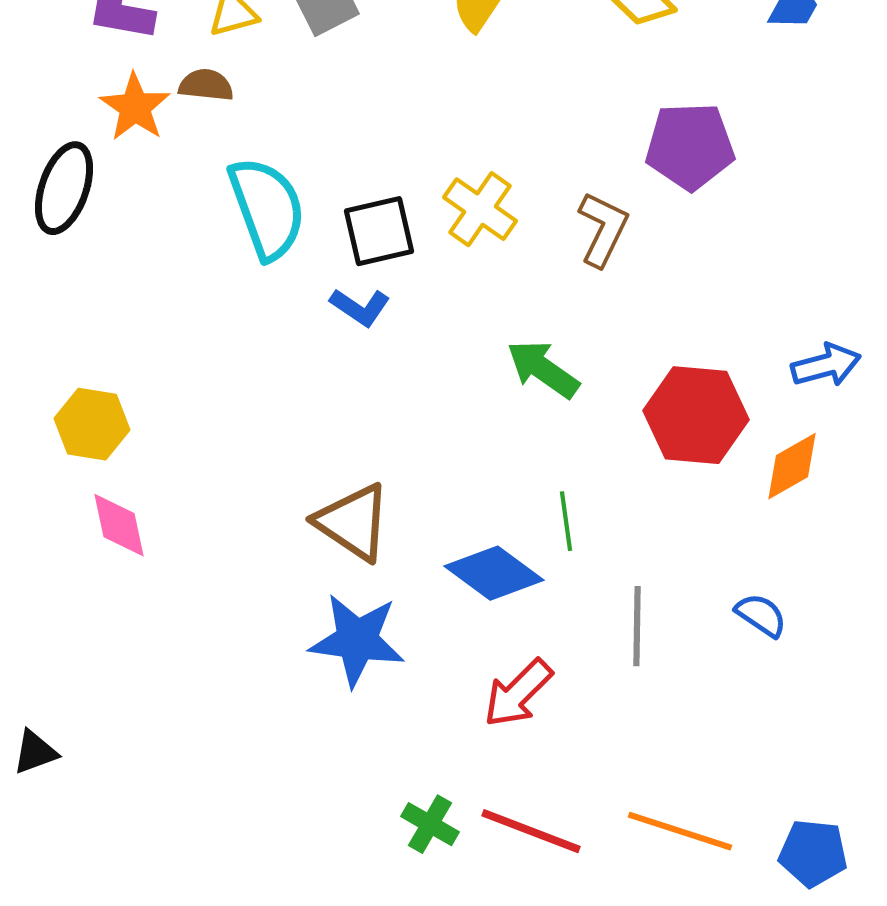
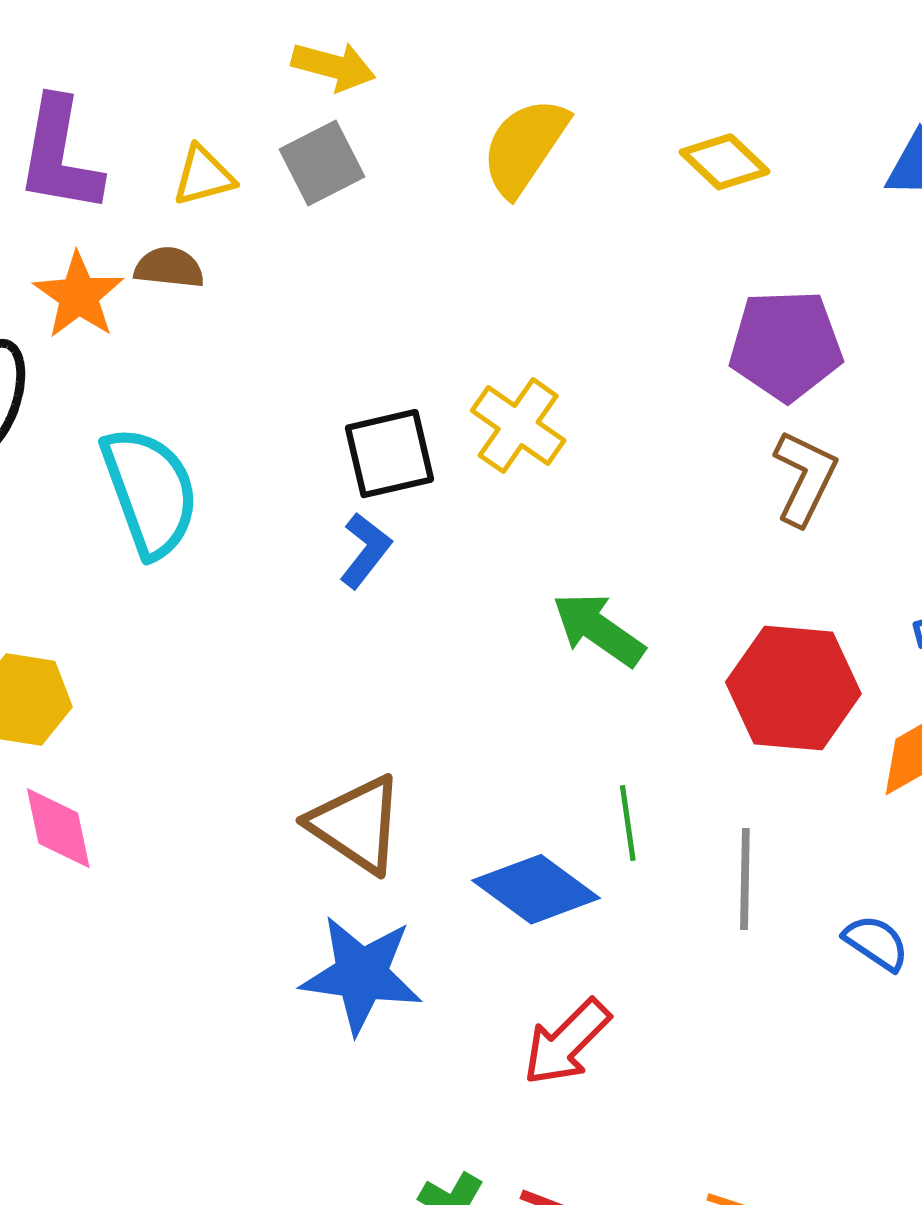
cyan semicircle: (267, 208) -> (150, 492), moved
brown L-shape: (603, 229) -> (805, 478), moved
blue L-shape: (360, 307) -> (365, 550), turned -86
gray line: (637, 626) -> (745, 879), moved

